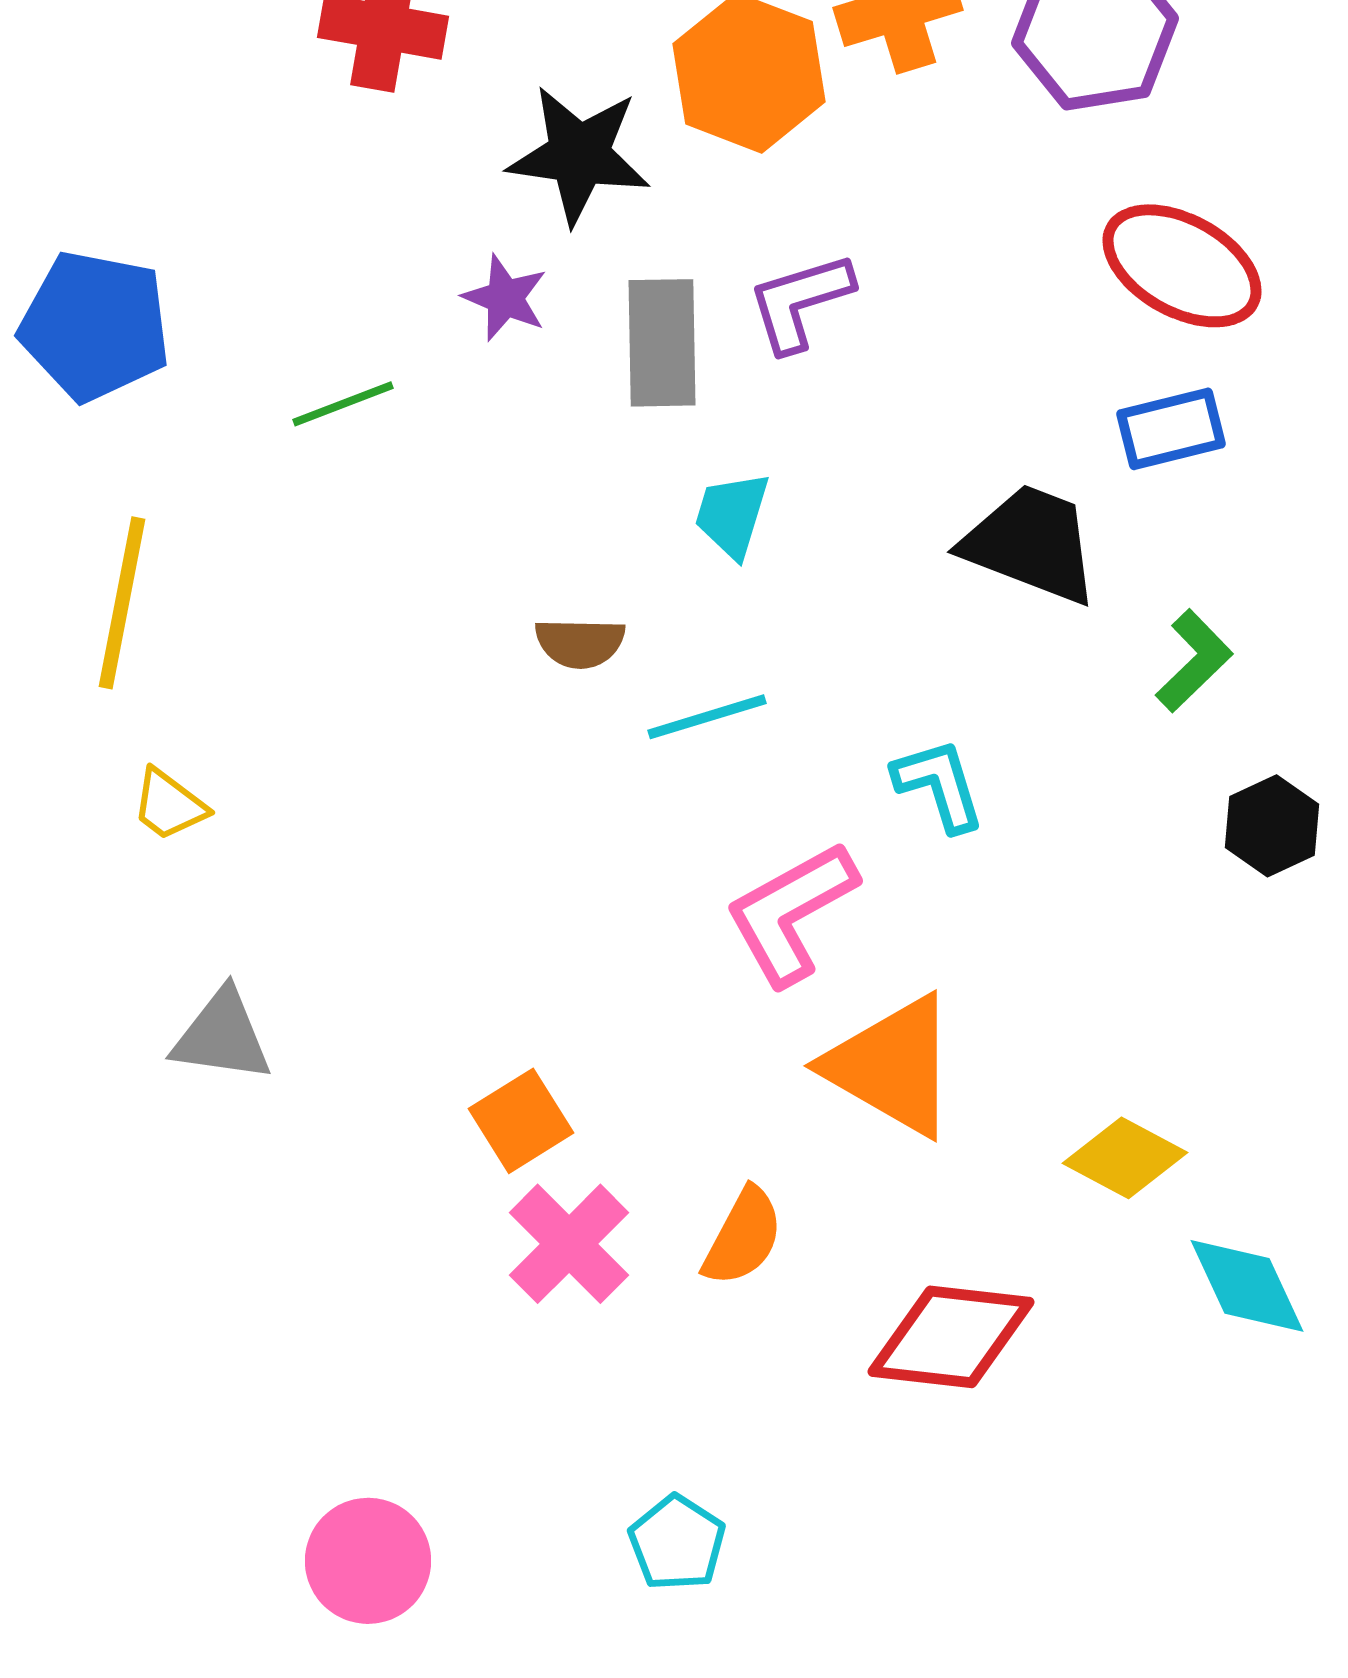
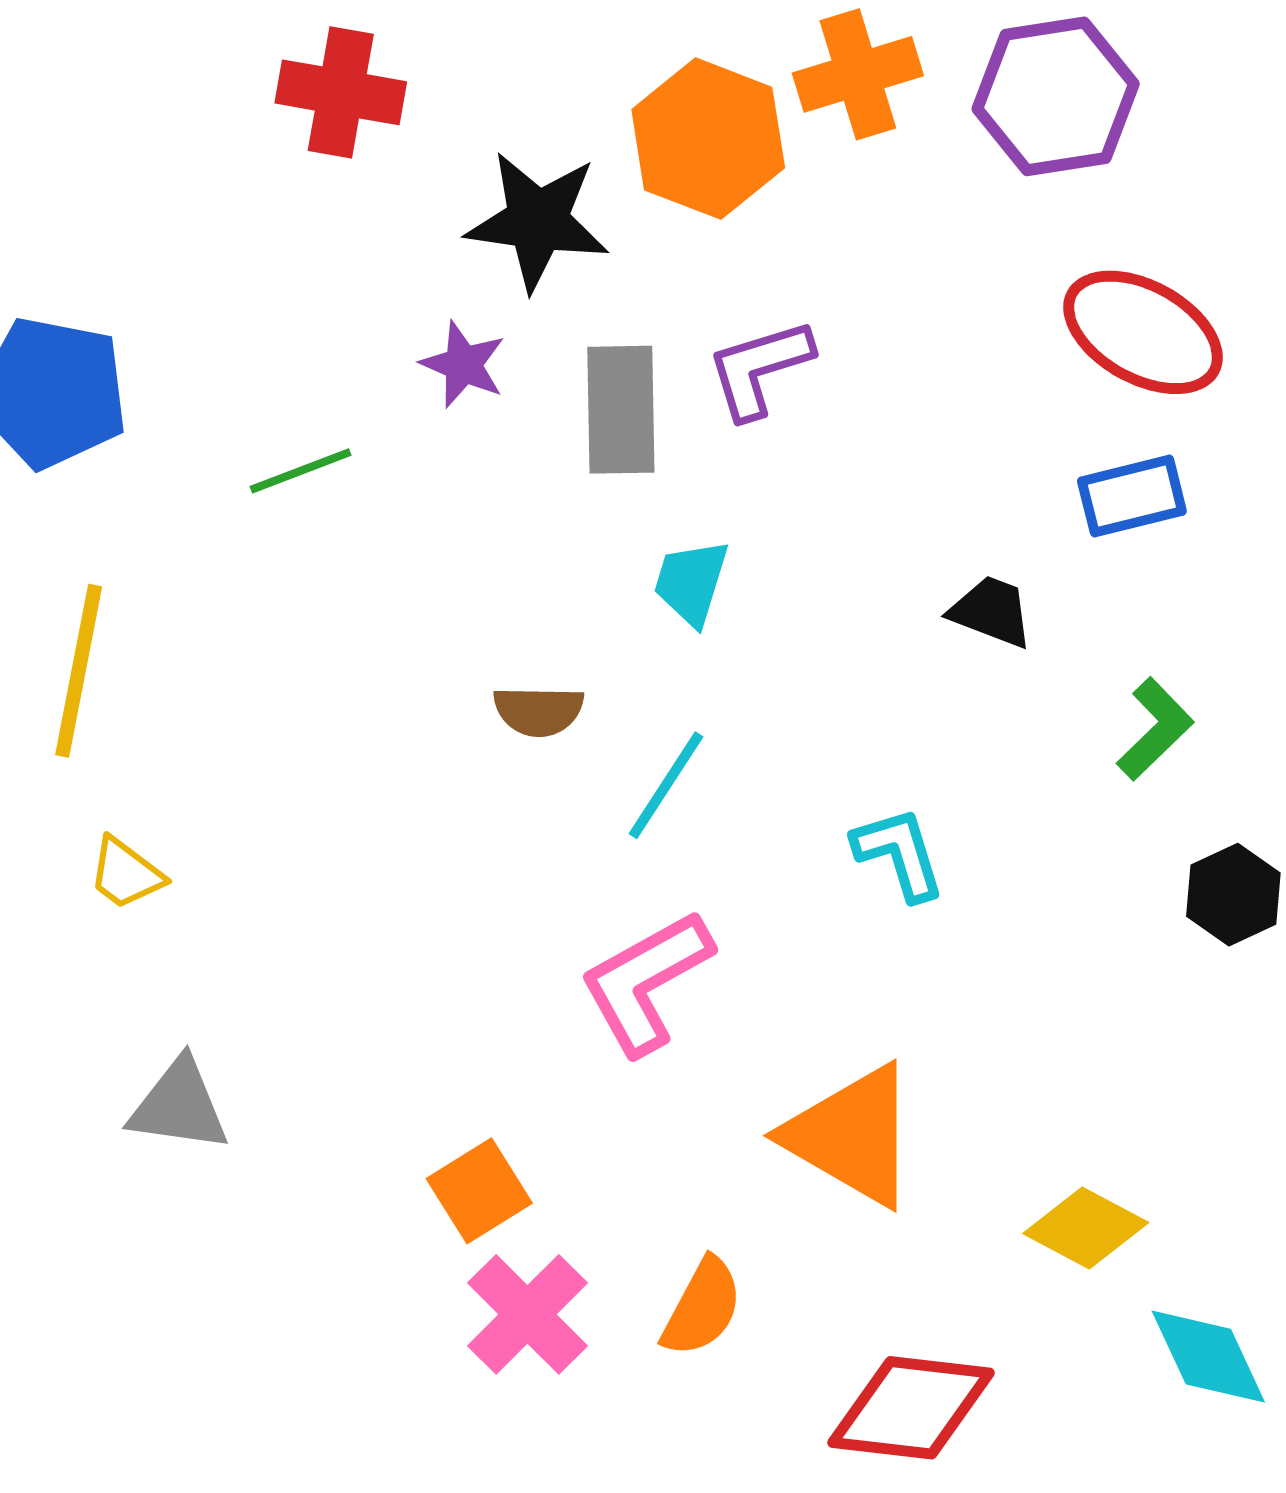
black trapezoid: (1031, 544) -> (991, 611), size x0.6
cyan line: (707, 717) -> (666, 785), turned -40
pink L-shape: (791, 913) -> (646, 982), moved

